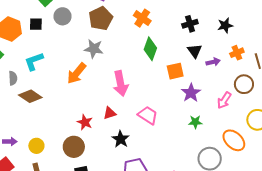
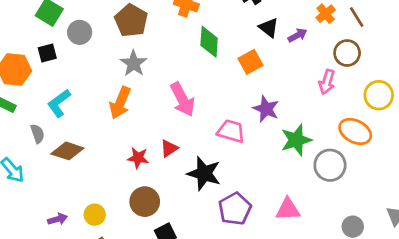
gray star: (94, 49) -> (134, 63), turned -30
purple star: (191, 93) -> (266, 109), moved
red triangle: (110, 113) -> (169, 148), moved
red star: (85, 122) -> (138, 158), moved
green star: (195, 122) -> (296, 140), moved, size x1.6
black star: (121, 139) -> (204, 173), size x1.4

